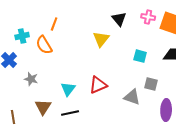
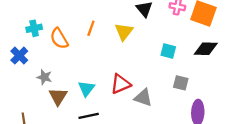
orange line: (54, 24) -> (91, 28), moved
gray triangle: (132, 97) -> (143, 98), moved
brown triangle: (43, 107) -> (58, 96), moved

